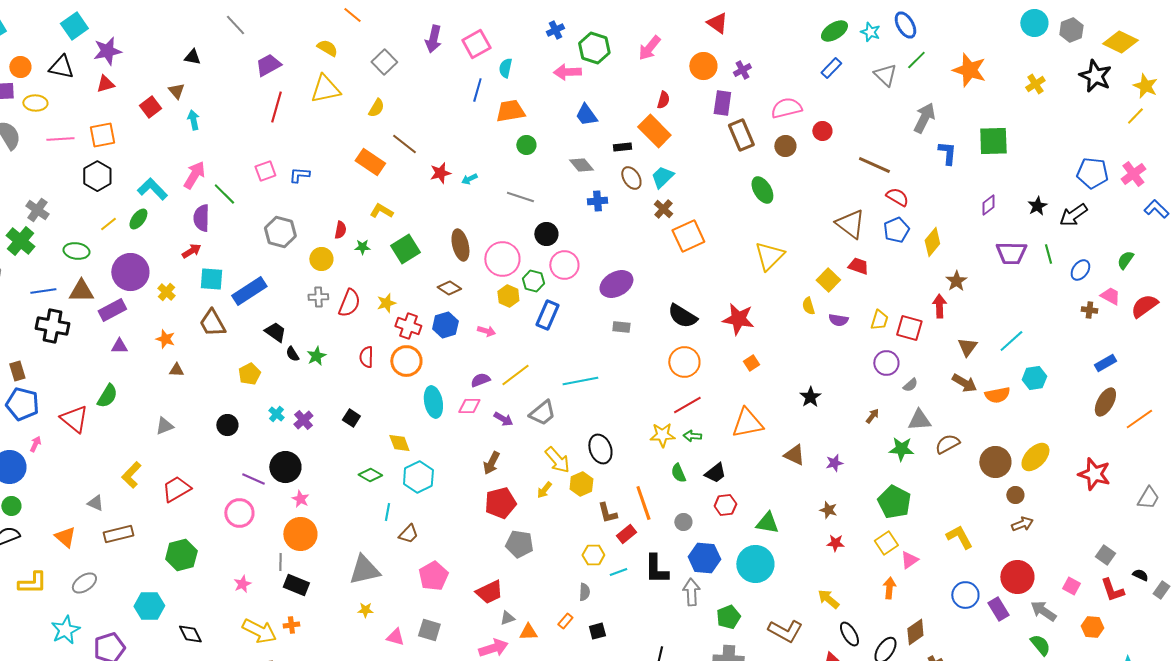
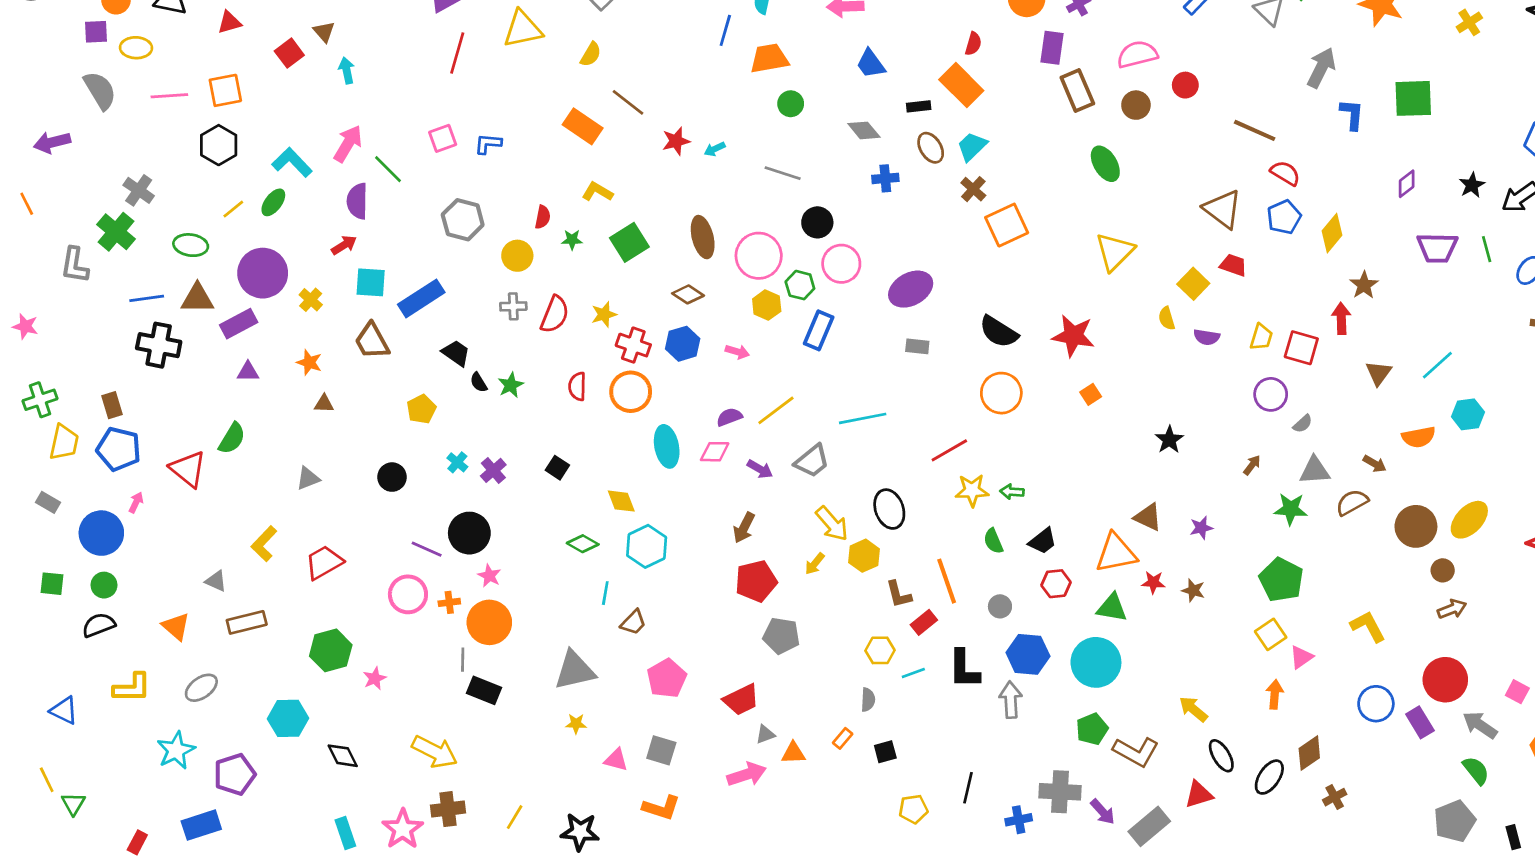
brown arrow: (964, 383) -> (1375, 464), moved, size x0.7
red line: (687, 405) -> (949, 450), moved
orange triangle: (747, 423) -> (1116, 553), moved
red star: (835, 543) -> (1153, 582), moved
pink star: (242, 584) -> (375, 678), moved
green pentagon: (728, 617) -> (1092, 729), moved
orange cross: (291, 625) -> (449, 602), moved

